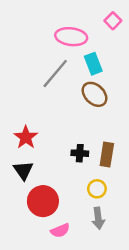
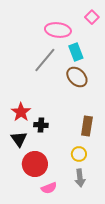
black cross: (80, 153) -> (41, 125), moved

